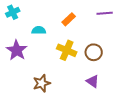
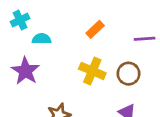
purple line: (105, 13) -> (145, 39), moved
cyan semicircle: (39, 30) -> (41, 39), moved

